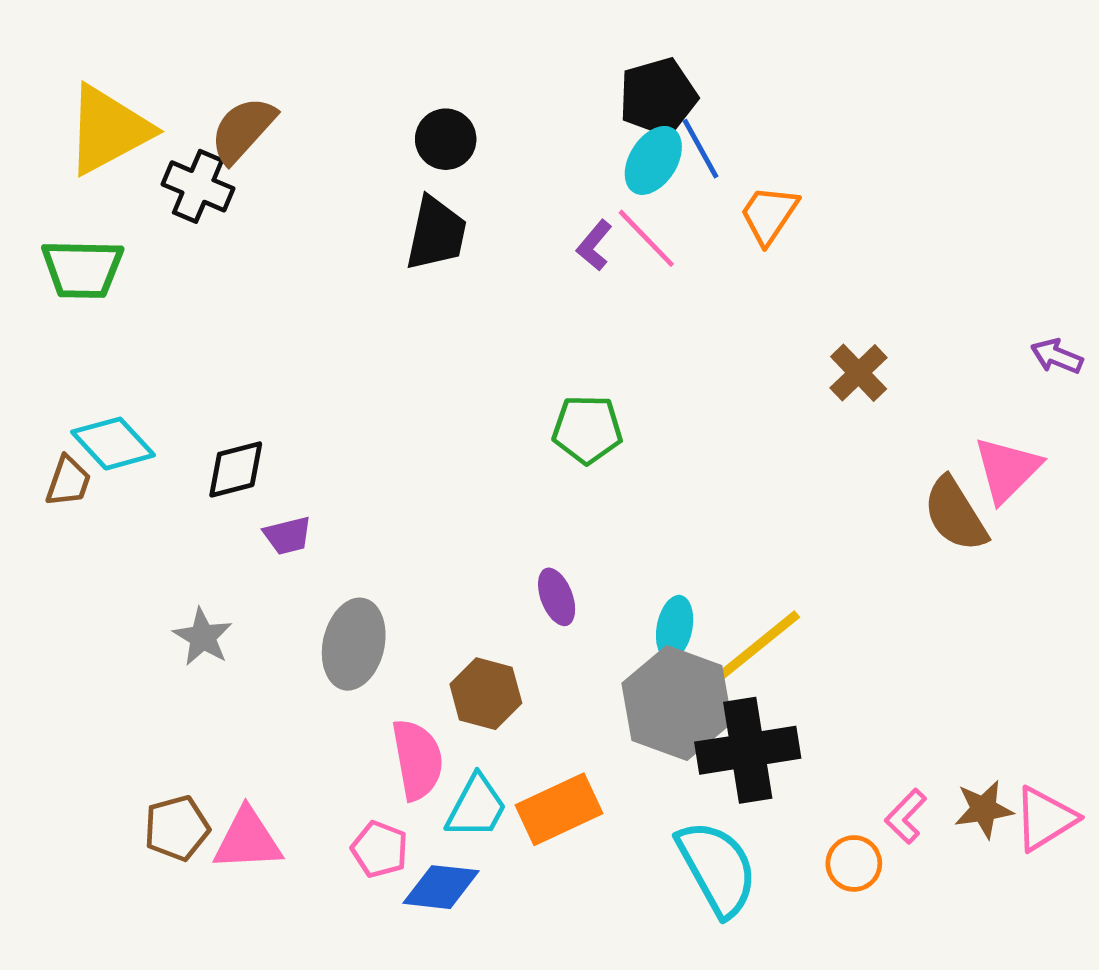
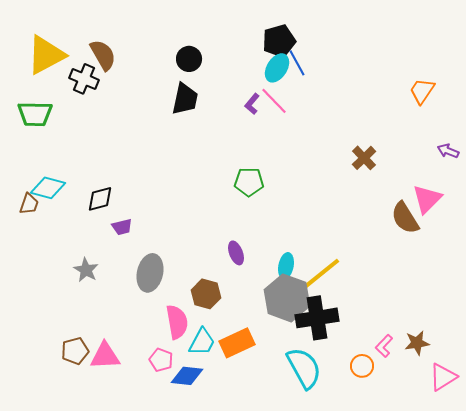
brown semicircle: (243, 130) -> (103, 55), turned 108
orange trapezoid: (769, 215) -> (422, 91), moved
cyan diamond: (113, 444) -> (48, 188), turned -32
pink triangle: (1045, 819) -> (443, 377), moved

